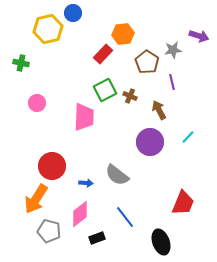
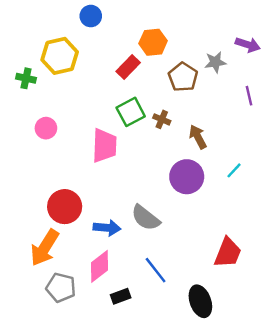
yellow hexagon: (48, 29) -> (60, 56), moved
purple line: (172, 82) -> (249, 96), moved
blue arrow: (86, 183) -> (107, 228), size x1.5

